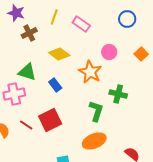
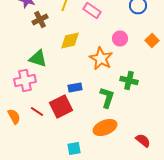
yellow diamond: (59, 54) -> (70, 40), turned -50
blue rectangle: (55, 85) -> (75, 88), moved, turned -64

